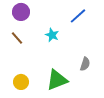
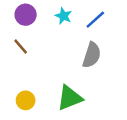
cyan star: (52, 35) -> (64, 16), moved
gray semicircle: (85, 64) -> (92, 55), moved, size x1.5

